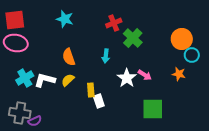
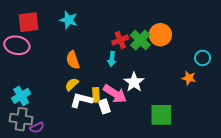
red square: (15, 20) -> (28, 22), moved
red cross: (114, 23) -> (120, 40), moved
orange circle: (182, 39) -> (160, 35), moved
pink arrow: (145, 75) -> (115, 94), moved, size x1.6
cyan cross: (25, 78) -> (21, 96), moved
white L-shape: (45, 80) -> (81, 100), moved

